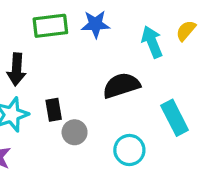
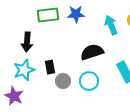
cyan circle: (129, 150) -> (89, 81), moved

